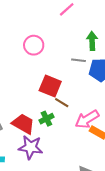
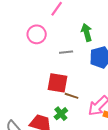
pink circle: (34, 45) -> (37, 34), moved
gray line: (79, 60) -> (66, 52), moved

